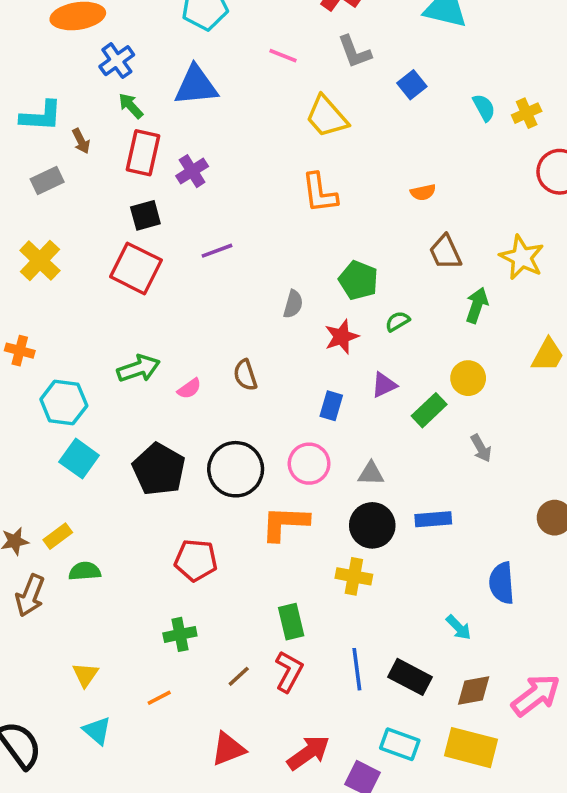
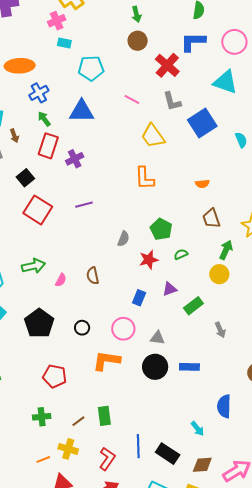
blue square: (412, 85) -> (202, 123), size x1.8
black square: (145, 215) -> (25, 178), moved, turned -30
yellow circle: (468, 378) -> (219, 274), moved
pink semicircle: (189, 389) -> (61, 280), turned -32
black circle: (236, 469) -> (82, 328), size x0.5
yellow cross: (354, 576) -> (68, 449), moved
red L-shape: (289, 671) -> (107, 459), moved
brown line: (239, 676) -> (78, 421), moved
orange line: (159, 698) -> (43, 459), moved

